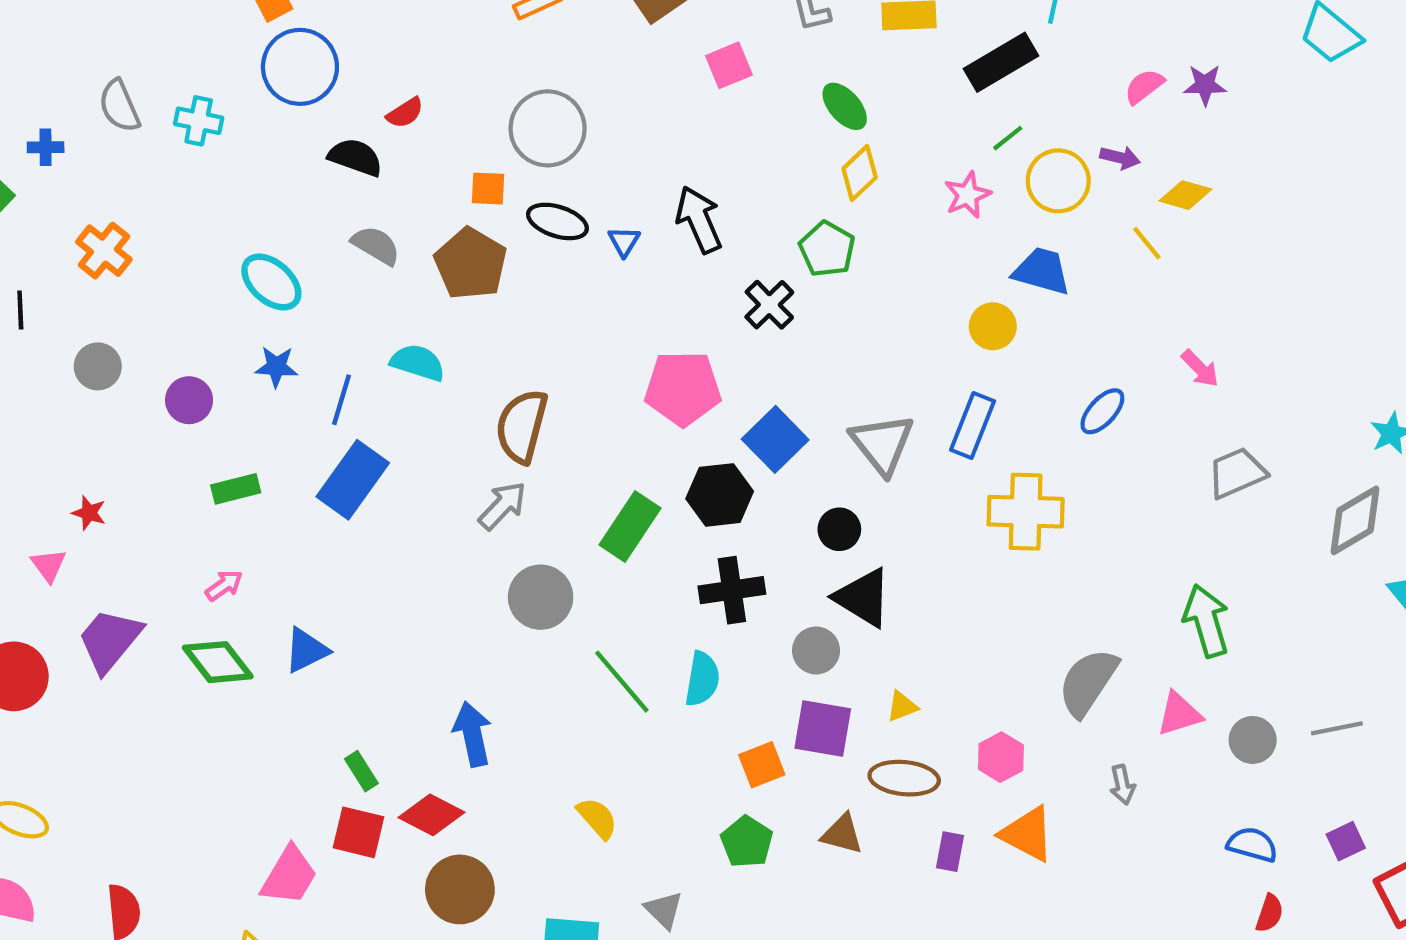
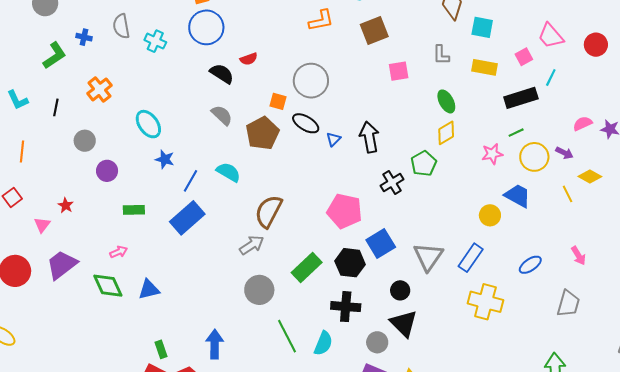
cyan ellipse: (271, 282) -> (148, 124), moved
purple circle: (189, 400) -> (107, 171), moved
gray trapezoid: (1237, 473) -> (568, 304), moved, turned 116

